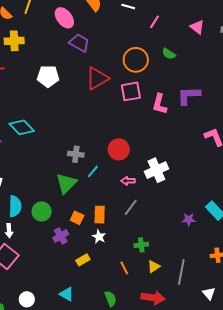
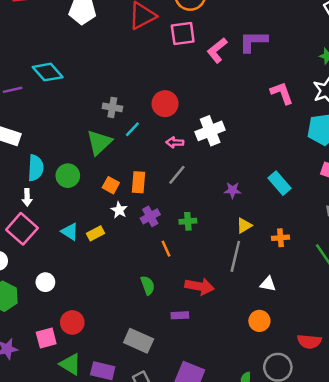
pink L-shape: (160, 104) -> (217, 50), turned 35
purple star: (189, 219) -> (233, 190), moved
purple cross: (61, 236) -> (150, 216), moved
white star: (99, 237) -> (119, 210), moved
yellow rectangle: (83, 260) -> (95, 233), moved
yellow triangle: (154, 267) -> (244, 226), moved
white triangle: (209, 293) -> (268, 284), turned -40
cyan triangle: (67, 294) -> (70, 232), moved

